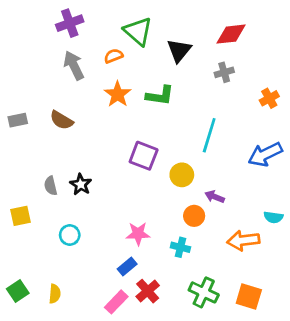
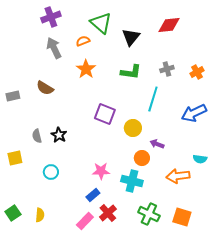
gray cross: (224, 72) -> (167, 69), moved
green L-shape: (160, 96) -> (131, 72), moved
gray rectangle: (18, 120) -> (13, 96), moved
cyan cross: (180, 247) -> (132, 181), size x1.5

